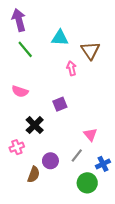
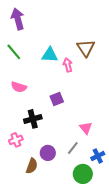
cyan triangle: (60, 38) -> (50, 55), moved
green line: (25, 49) -> (14, 52), moved
black cross: (35, 125) -> (33, 119), turned 30

